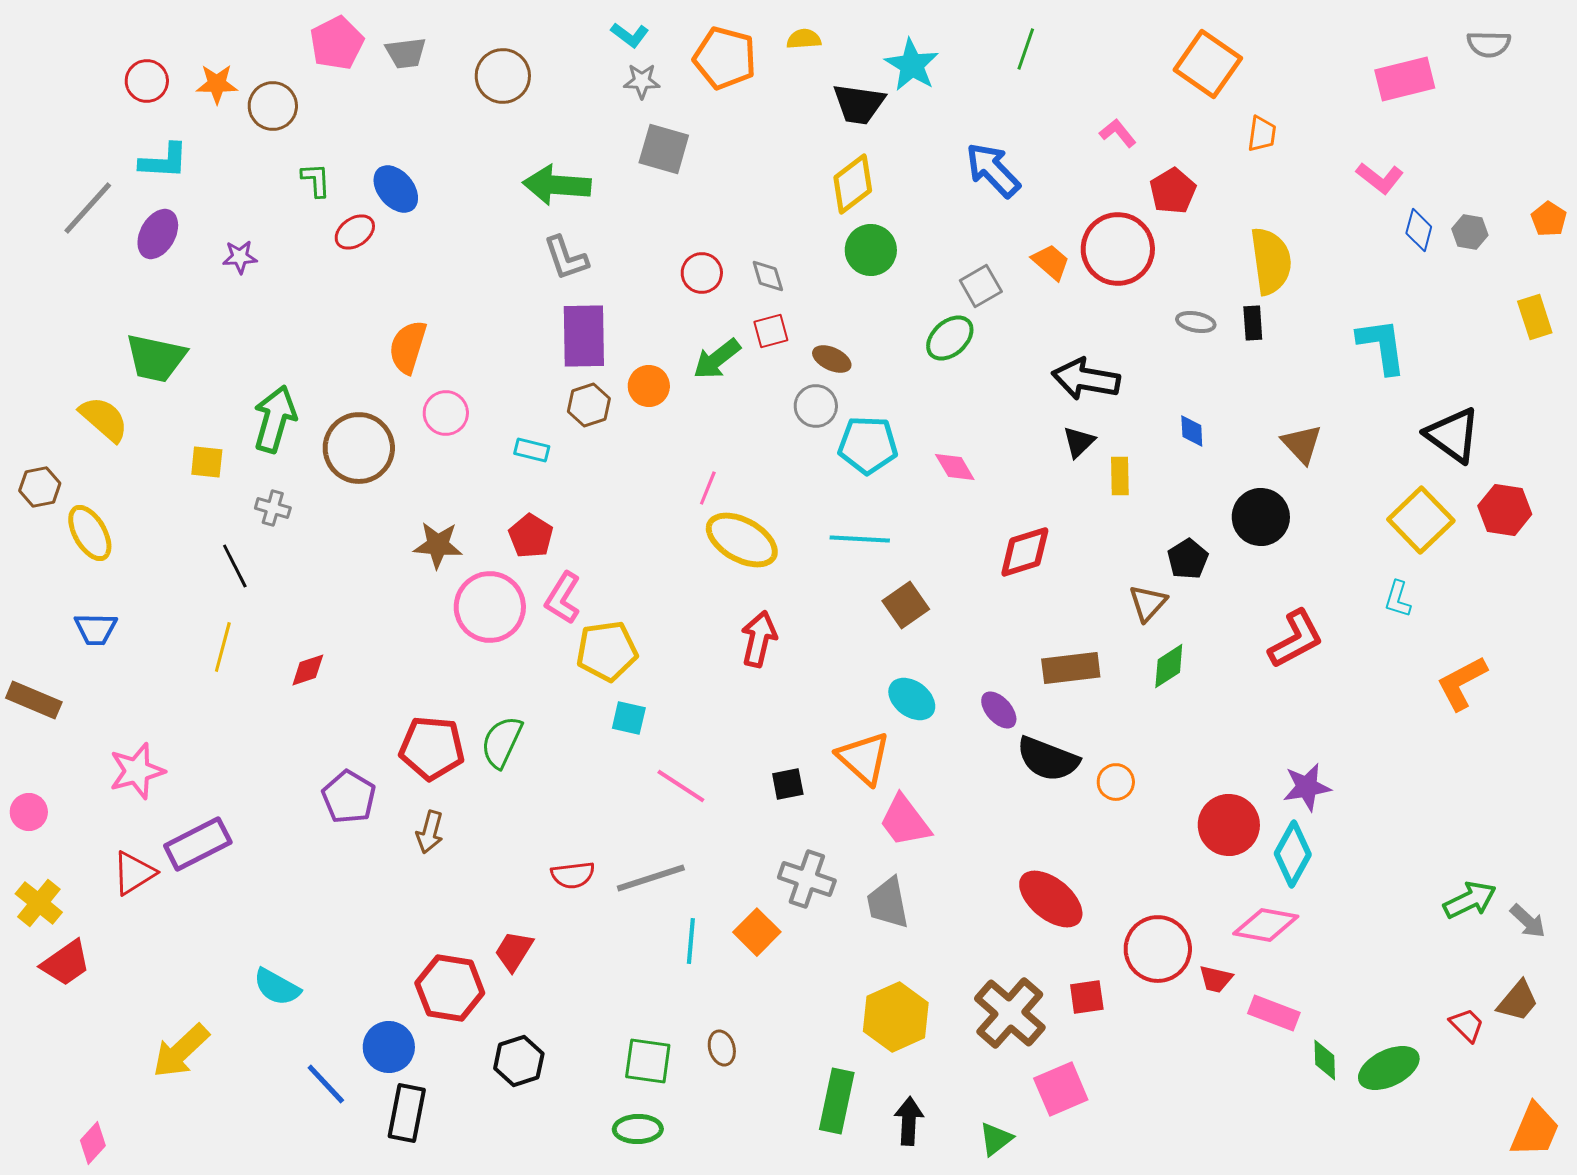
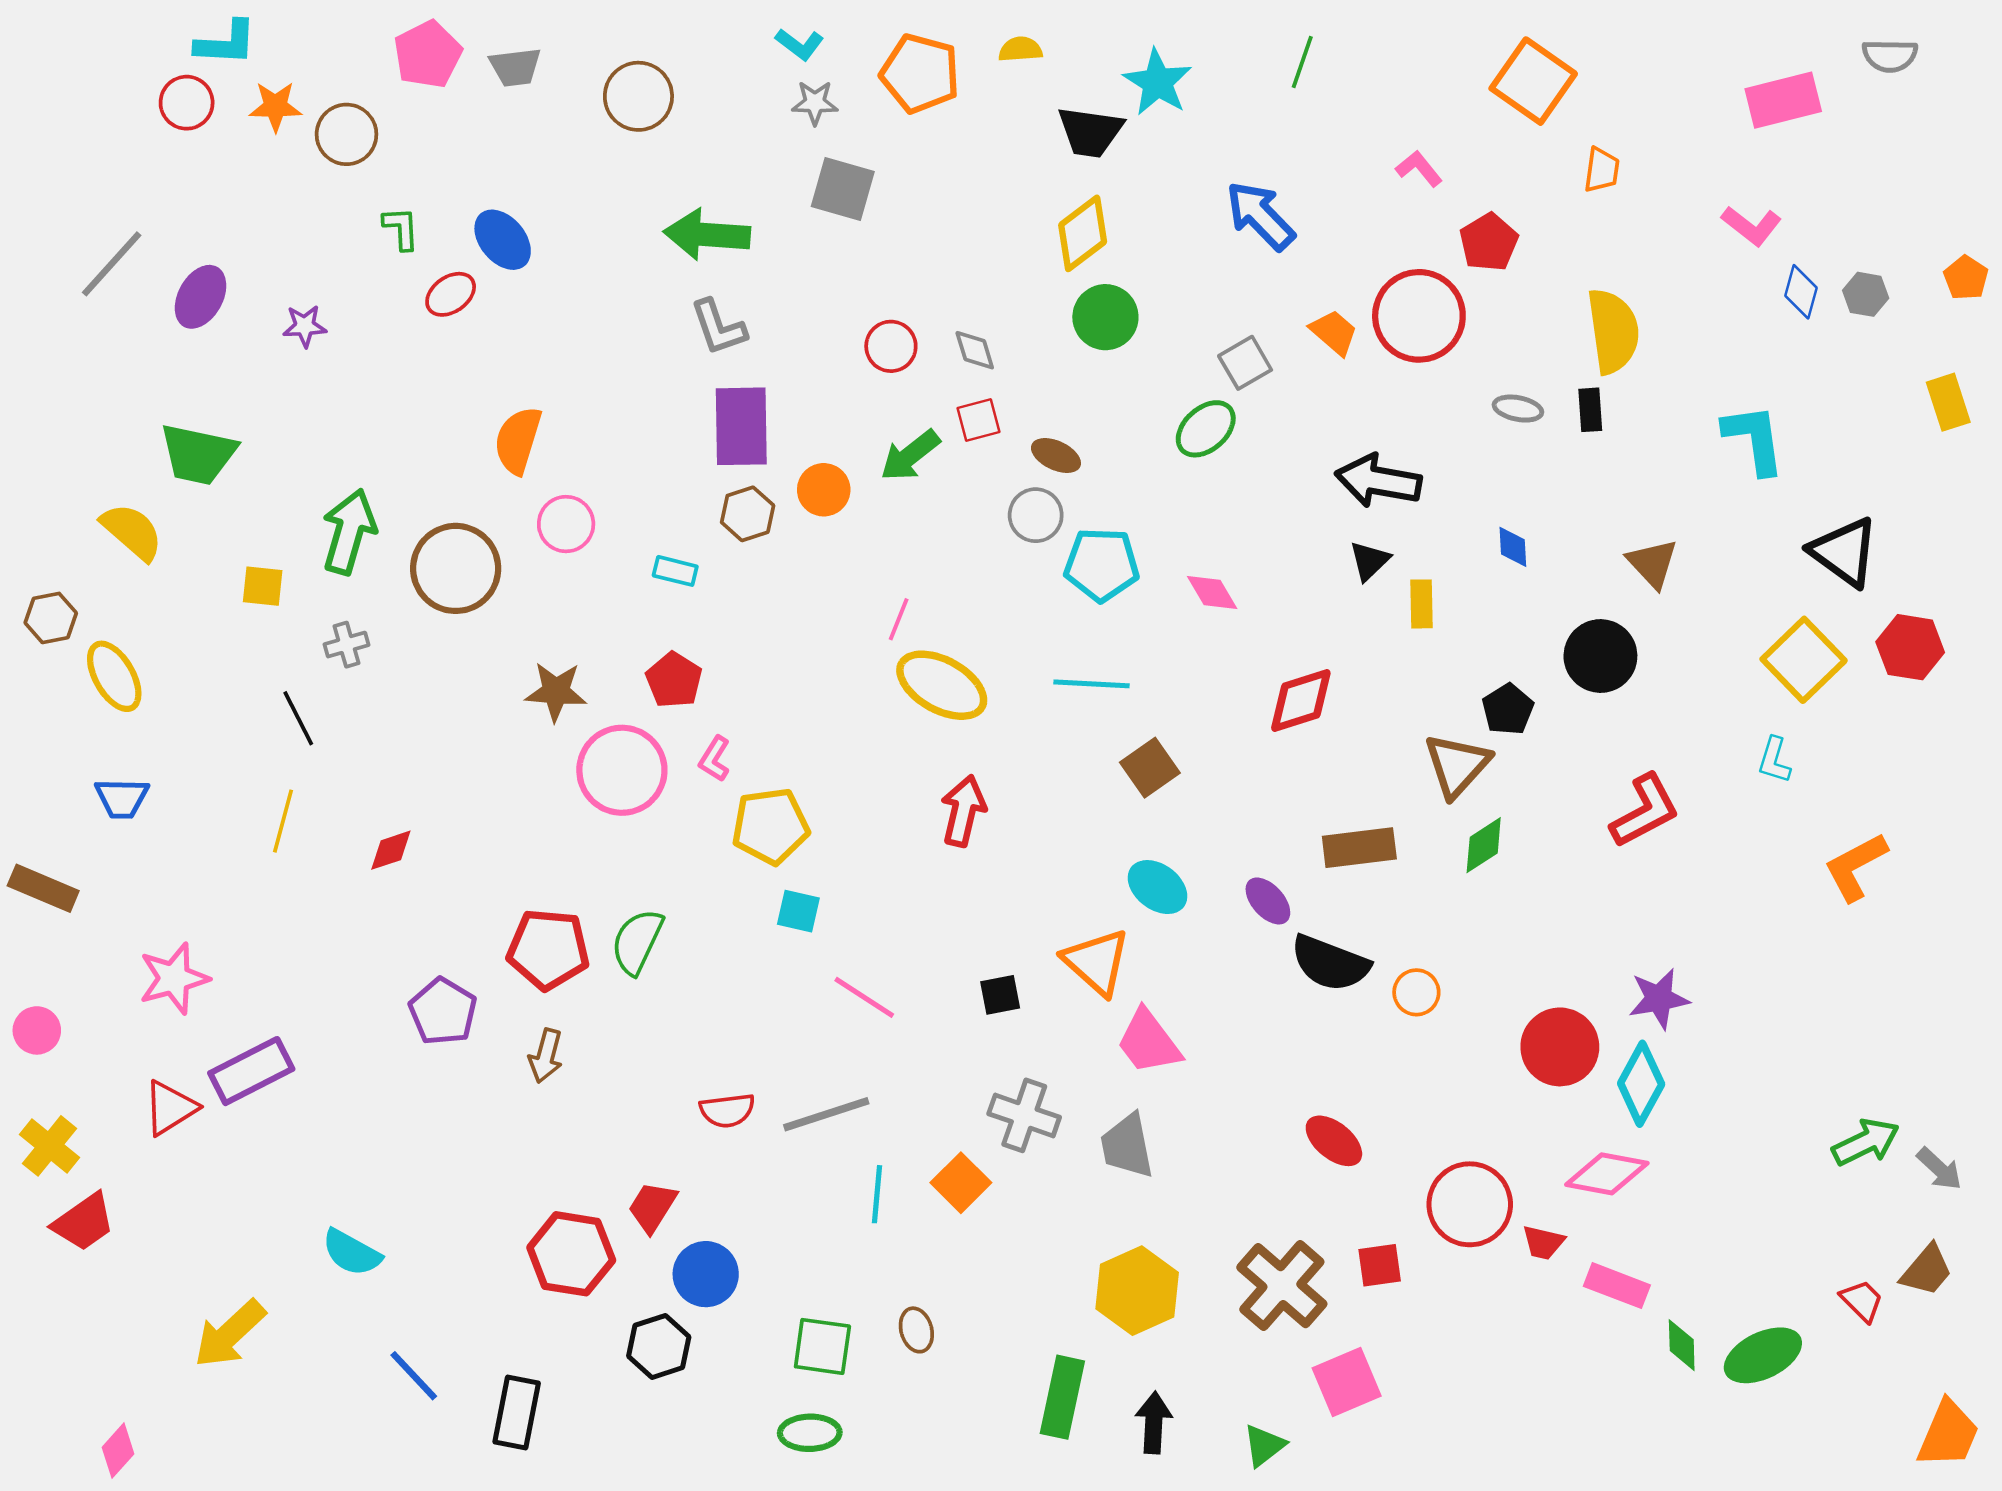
cyan L-shape: (164, 161) -> (226, 43), moved
gray cross: (273, 508) -> (346, 645), turned -32
pink L-shape: (563, 598) -> (715, 759), size x0.7
brown triangle: (1148, 603) -> (1457, 765), size x1.4
red ellipse: (1051, 899) -> (1334, 1141), size x0.7
blue circle: (389, 1047) -> (706, 1274), moved

